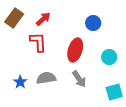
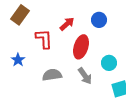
red arrow: (43, 19) -> (67, 24), moved
cyan circle: (109, 57) -> (109, 63), moved
blue star: (20, 82) -> (18, 60), moved

